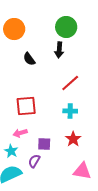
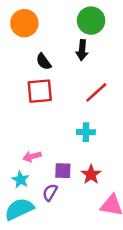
red square: (26, 106) -> (40, 91), moved
cyan cross: (70, 111) -> (86, 132), moved
red star: (73, 139) -> (91, 174), moved

